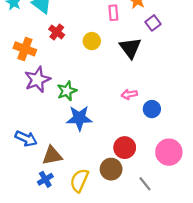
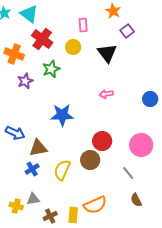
pink rectangle: (113, 13) -> (83, 25), moved
red cross: (57, 32) -> (42, 39), size x1.5
purple star: (37, 80) -> (25, 81), size x0.7
green star: (67, 91) -> (51, 69), moved
blue circle: (152, 109) -> (150, 99), moved
gray line: (145, 184) -> (128, 173), moved

